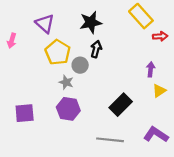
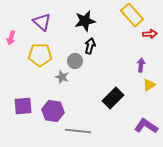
yellow pentagon: (58, 52) -> (40, 55), moved, turned -30
purple hexagon: (68, 109) -> (53, 111), moved
gray line: (110, 140) -> (78, 131), moved

